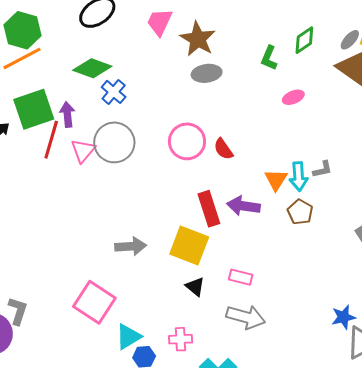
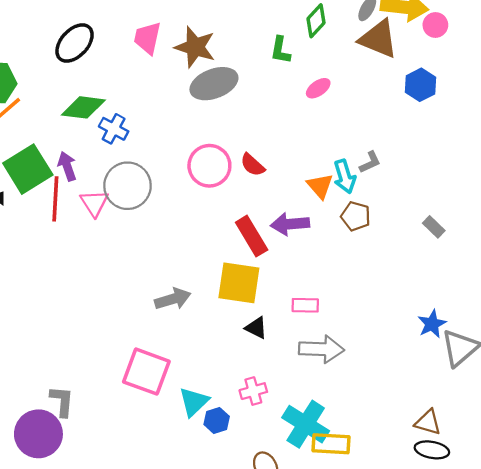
gray ellipse: (207, 73) -> (214, 84), size x1.4

